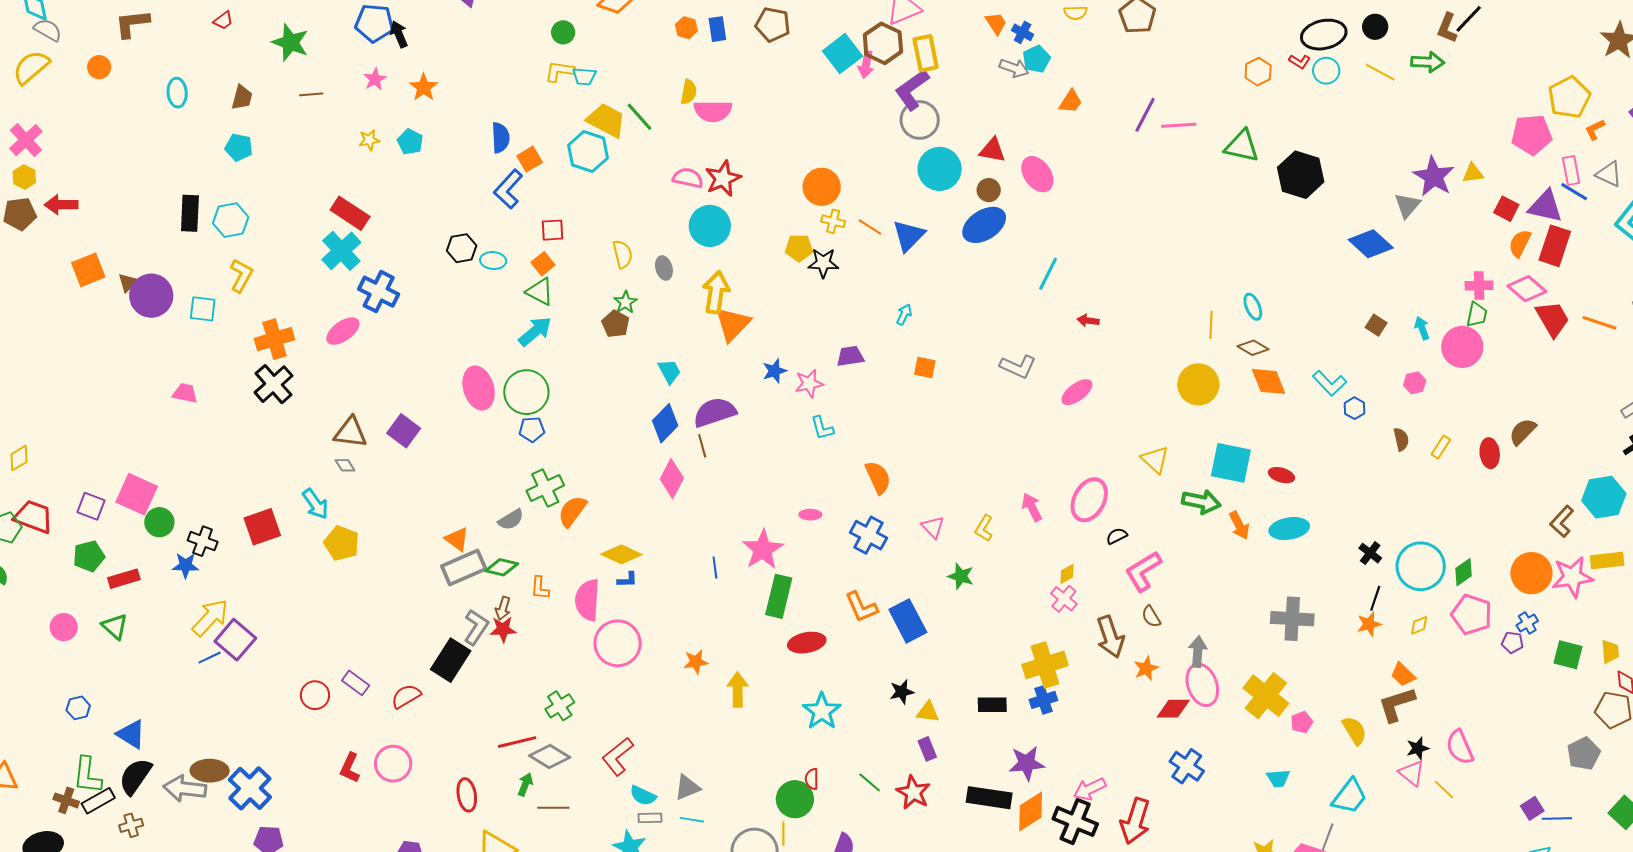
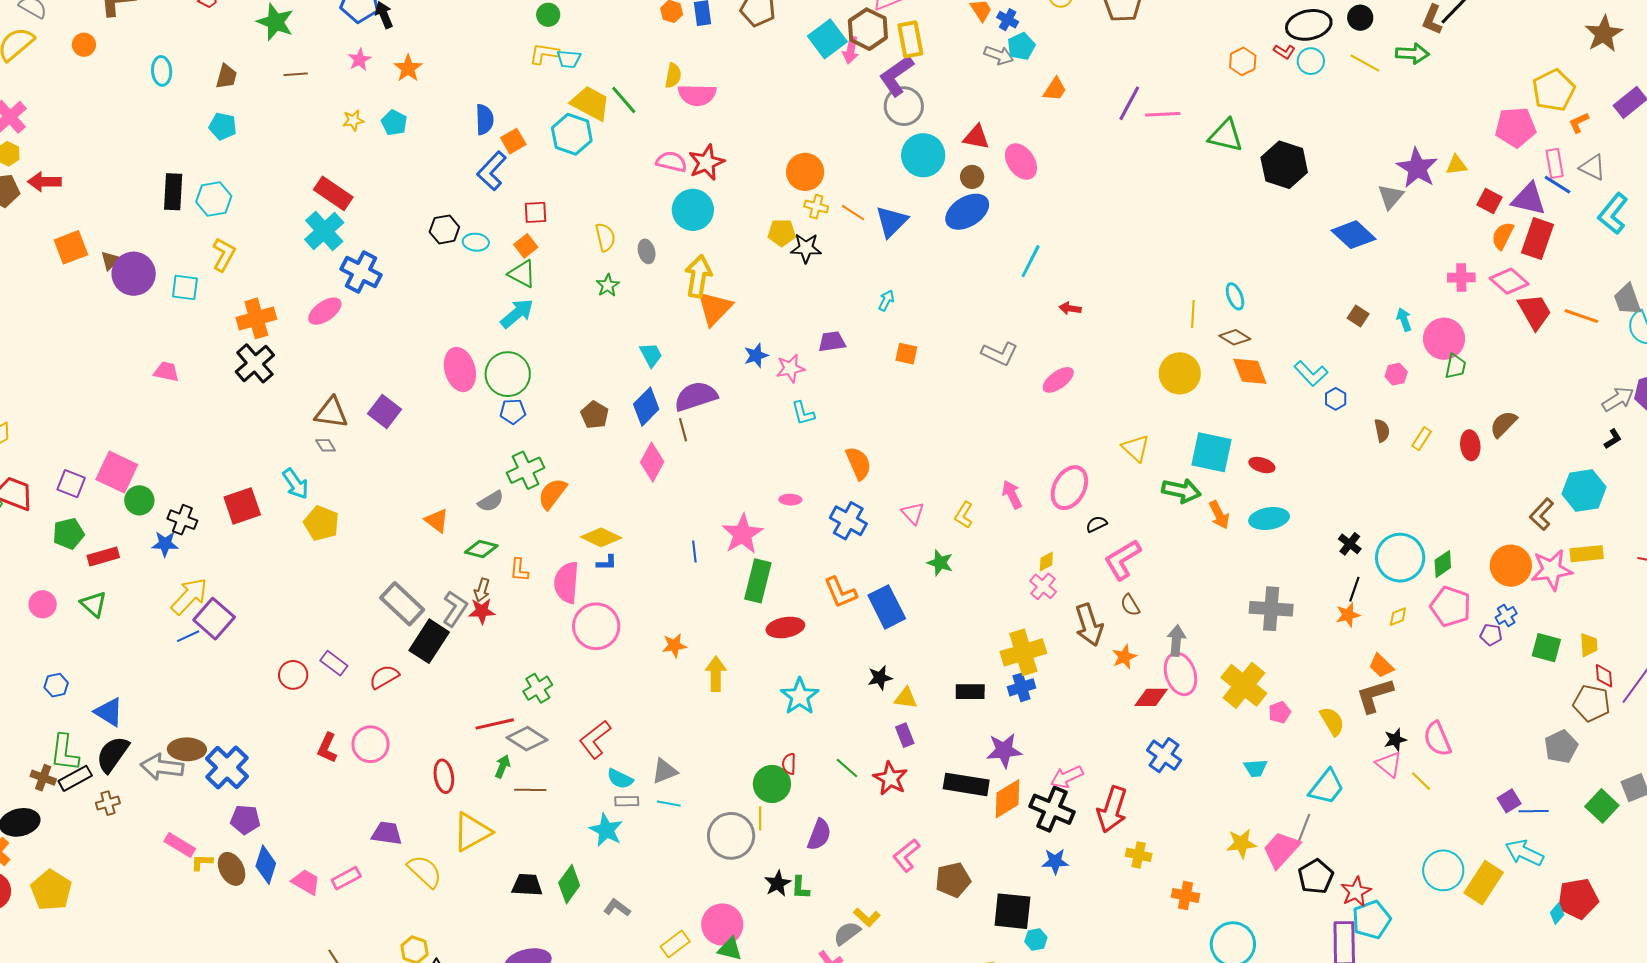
green trapezoid: (1477, 314) -> (1456, 366), moved
brown pentagon: (615, 324) -> (595, 415), moved
gray rectangle: (464, 568) -> (402, 604), moved, turned 66

